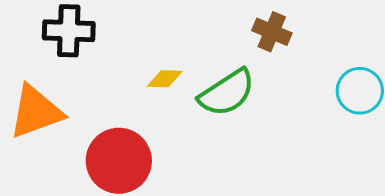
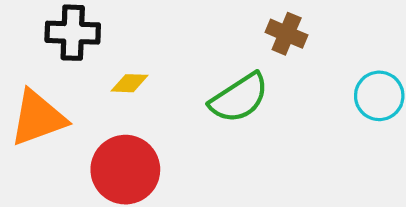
yellow diamond: (165, 79) -> (130, 83), moved

